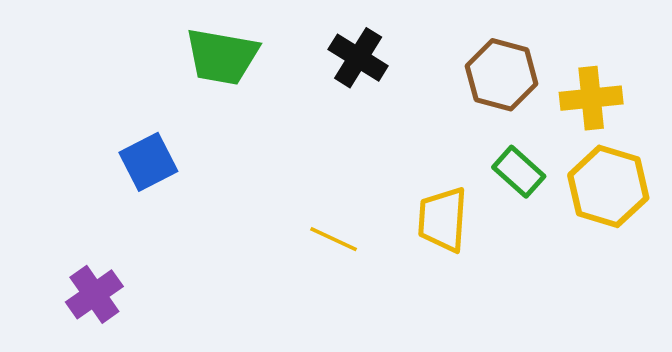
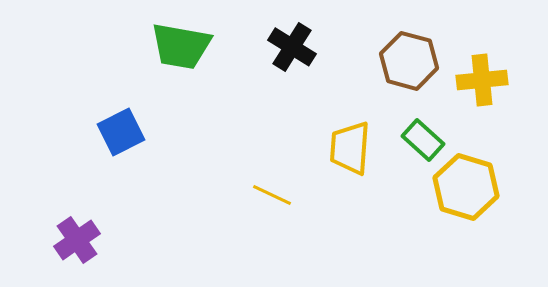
yellow hexagon: (608, 186) -> (466, 187), moved
yellow trapezoid: (443, 220) -> (350, 148), moved

